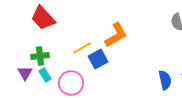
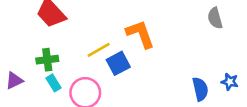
orange L-shape: (116, 35) -> (140, 34), turned -80
purple triangle: (25, 73) -> (14, 80), moved, turned 35

